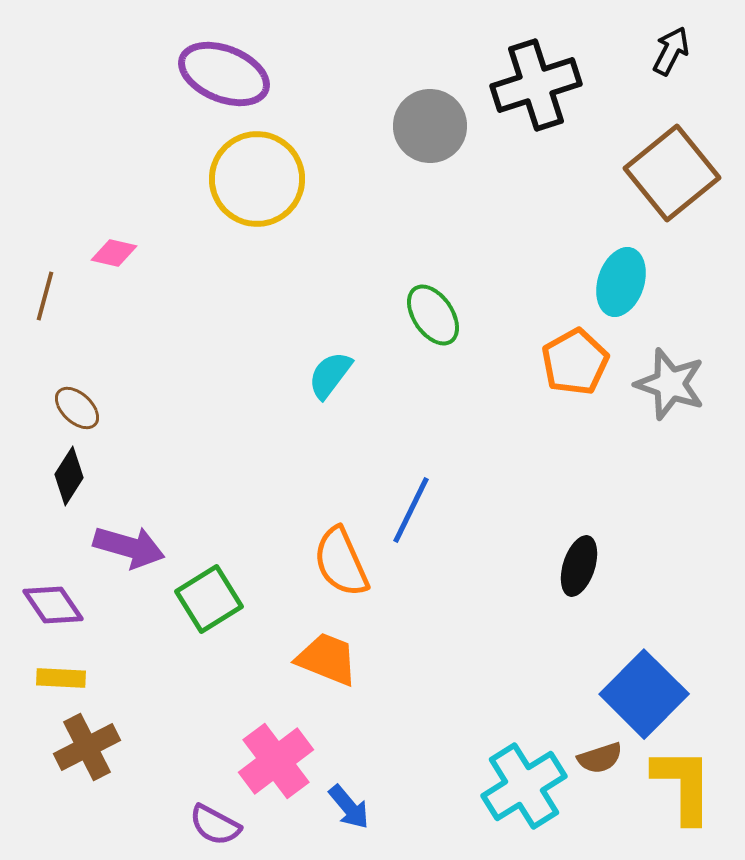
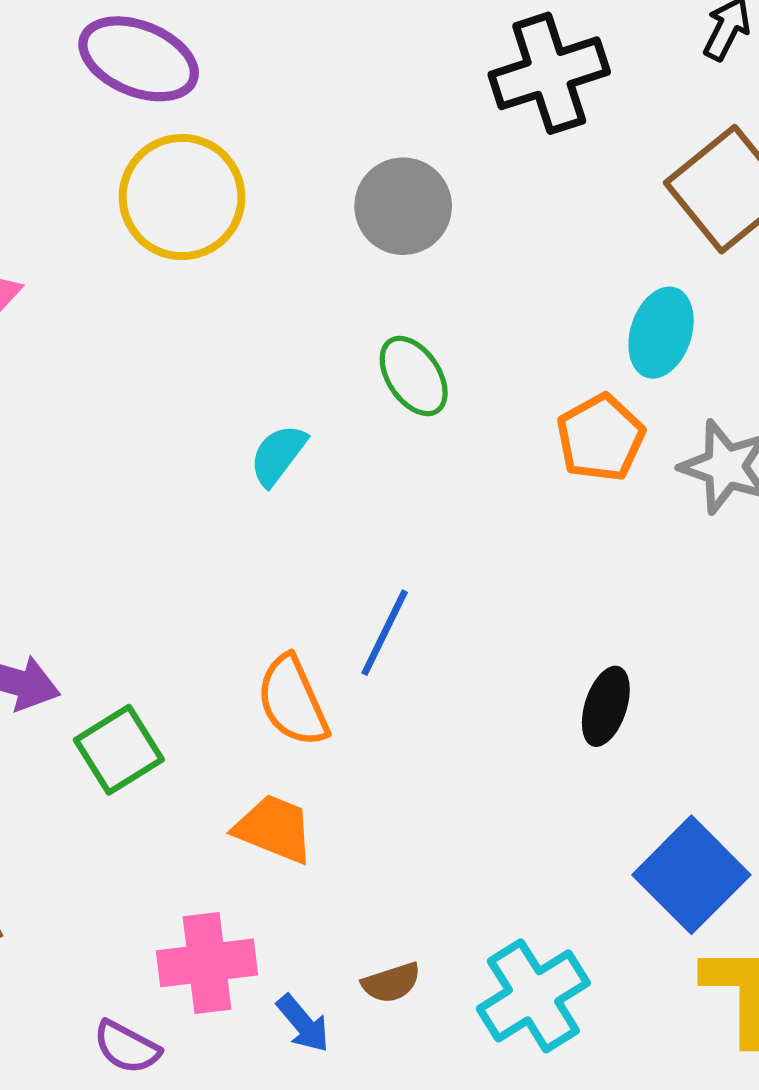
gray circle: (430, 126) -> (403, 206), moved
brown semicircle: (600, 758) -> (391, 983), moved
pink cross: (276, 761) -> (207, 963), turned 30

